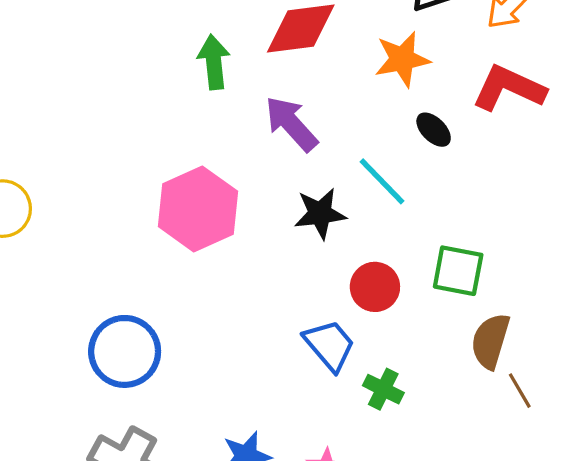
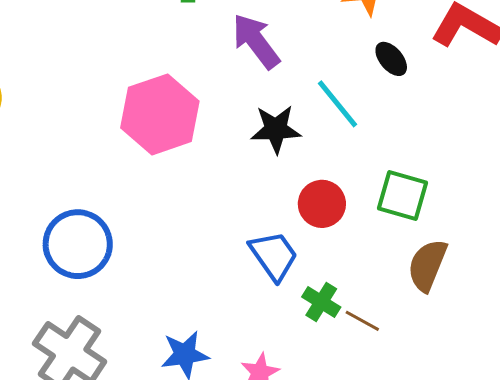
brown line: (520, 391) -> (362, 321), moved, turned -36

